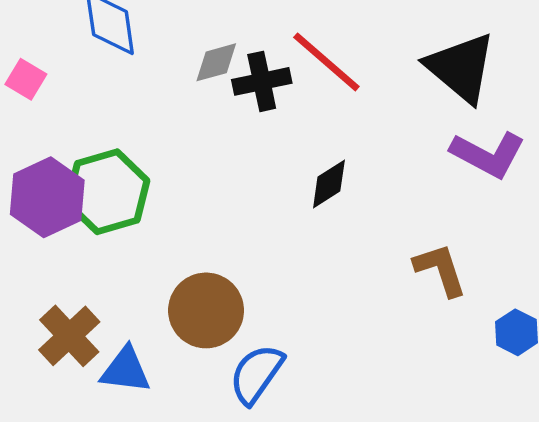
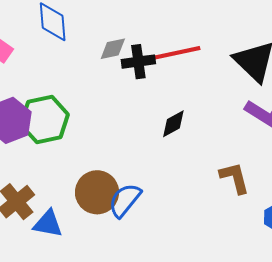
red line: (326, 62) -> (177, 53), turned -57
blue semicircle: (256, 374) -> (125, 200), moved

